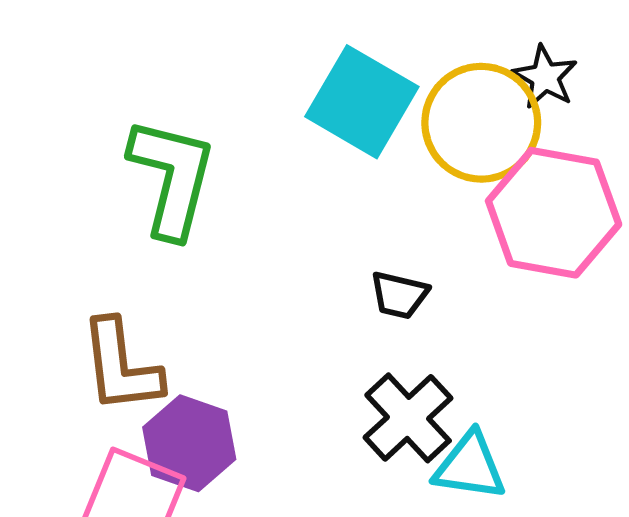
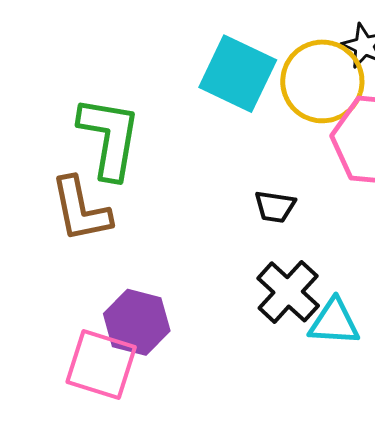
brown L-shape: (121, 366) -> (81, 209), moved

